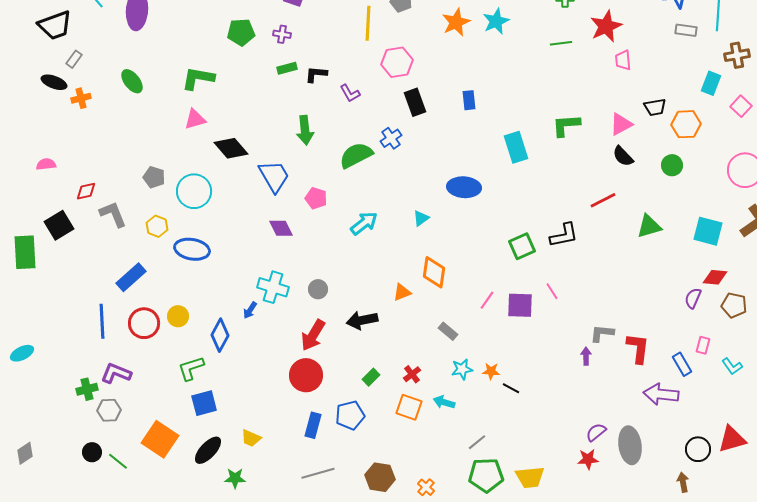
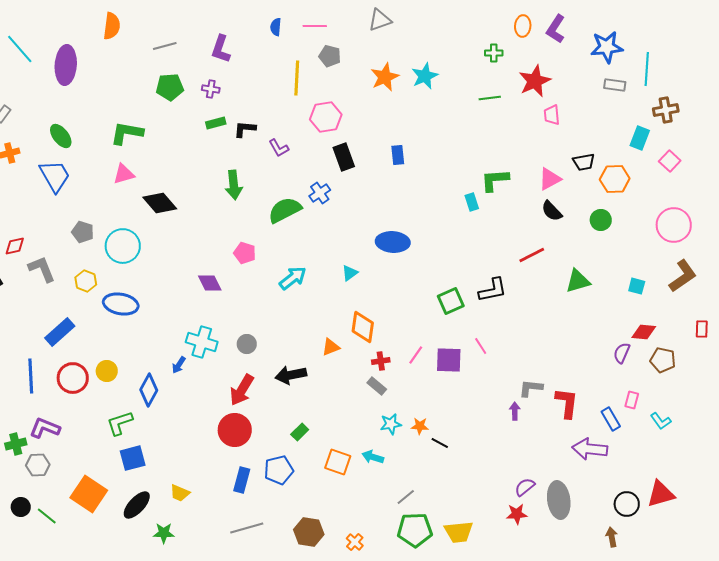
cyan rectangle: (516, 147) -> (472, 202), moved, size x0.6
blue trapezoid: (274, 176) -> (55, 176), moved
cyan square: (708, 231) -> (637, 286), size x0.6
red cross: (412, 374) -> (381, 361), moved, turned 30

